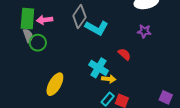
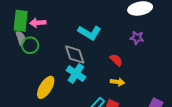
gray diamond: (79, 16) -> (75, 55), moved, turned -55
cyan cross: (99, 68) -> (76, 74), moved
yellow arrow: (109, 79) -> (118, 82), moved

